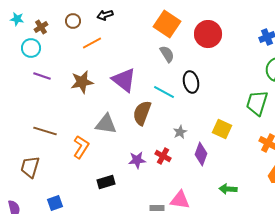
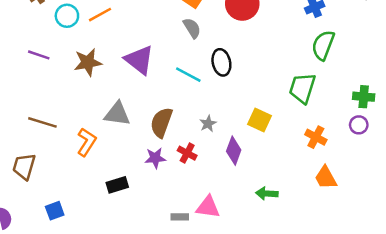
cyan circle: (31, 48) -> (67, 16), moved
brown semicircle: (142, 113) -> (161, 122), moved

